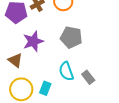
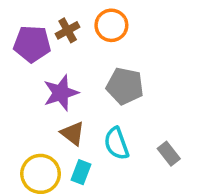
brown triangle: (15, 60) -> (73, 133), moved
gray rectangle: (88, 77) -> (169, 154), moved

